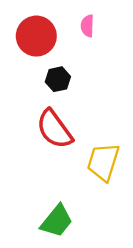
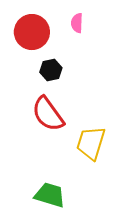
green trapezoid: (57, 221) -> (50, 195), turned -112

